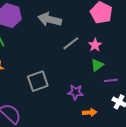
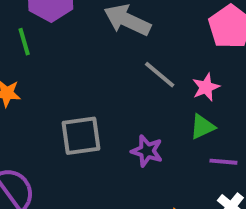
gray line: (71, 43) -> (160, 75), turned 66
purple star: (75, 92) -> (147, 151), moved

